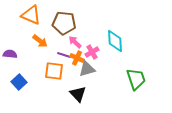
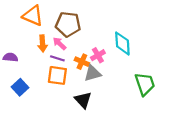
orange arrow: (40, 41) -> (42, 43), turned 49
pink arrow: (75, 42) -> (60, 43), moved
purple line: (64, 55) -> (57, 58), moved

